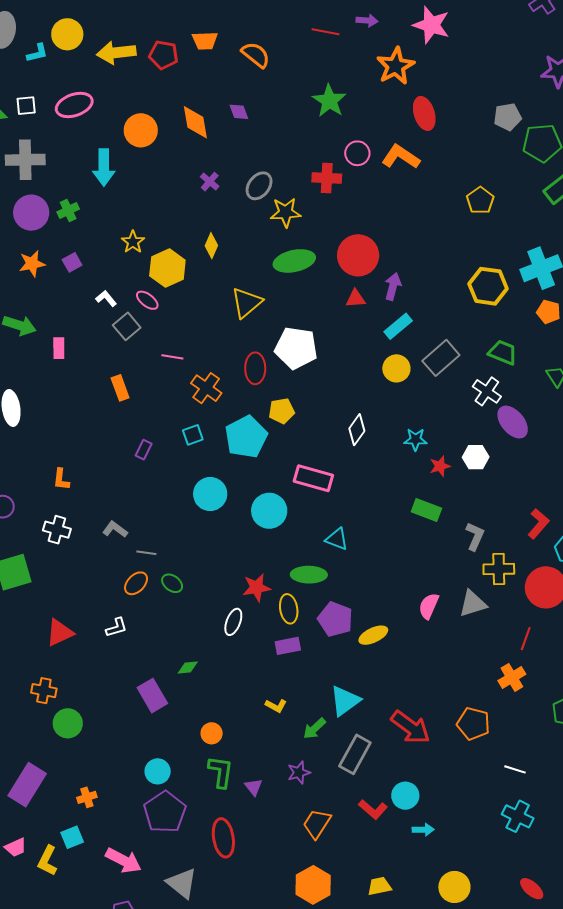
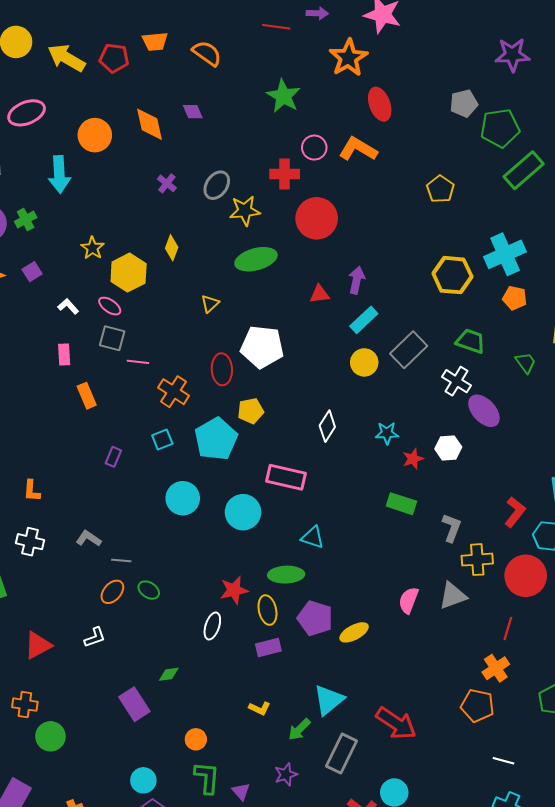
yellow arrow: (116, 53) -> (66, 58), turned 39
red circle: (358, 255) -> (317, 218), moved
yellow triangle: (247, 303) -> (210, 304), size x0.6
gray square: (127, 326) -> (112, 338), moved, turned -32
pink rectangle: (59, 348) -> (64, 354), moved
orange pentagon: (473, 724) -> (477, 706), moved

